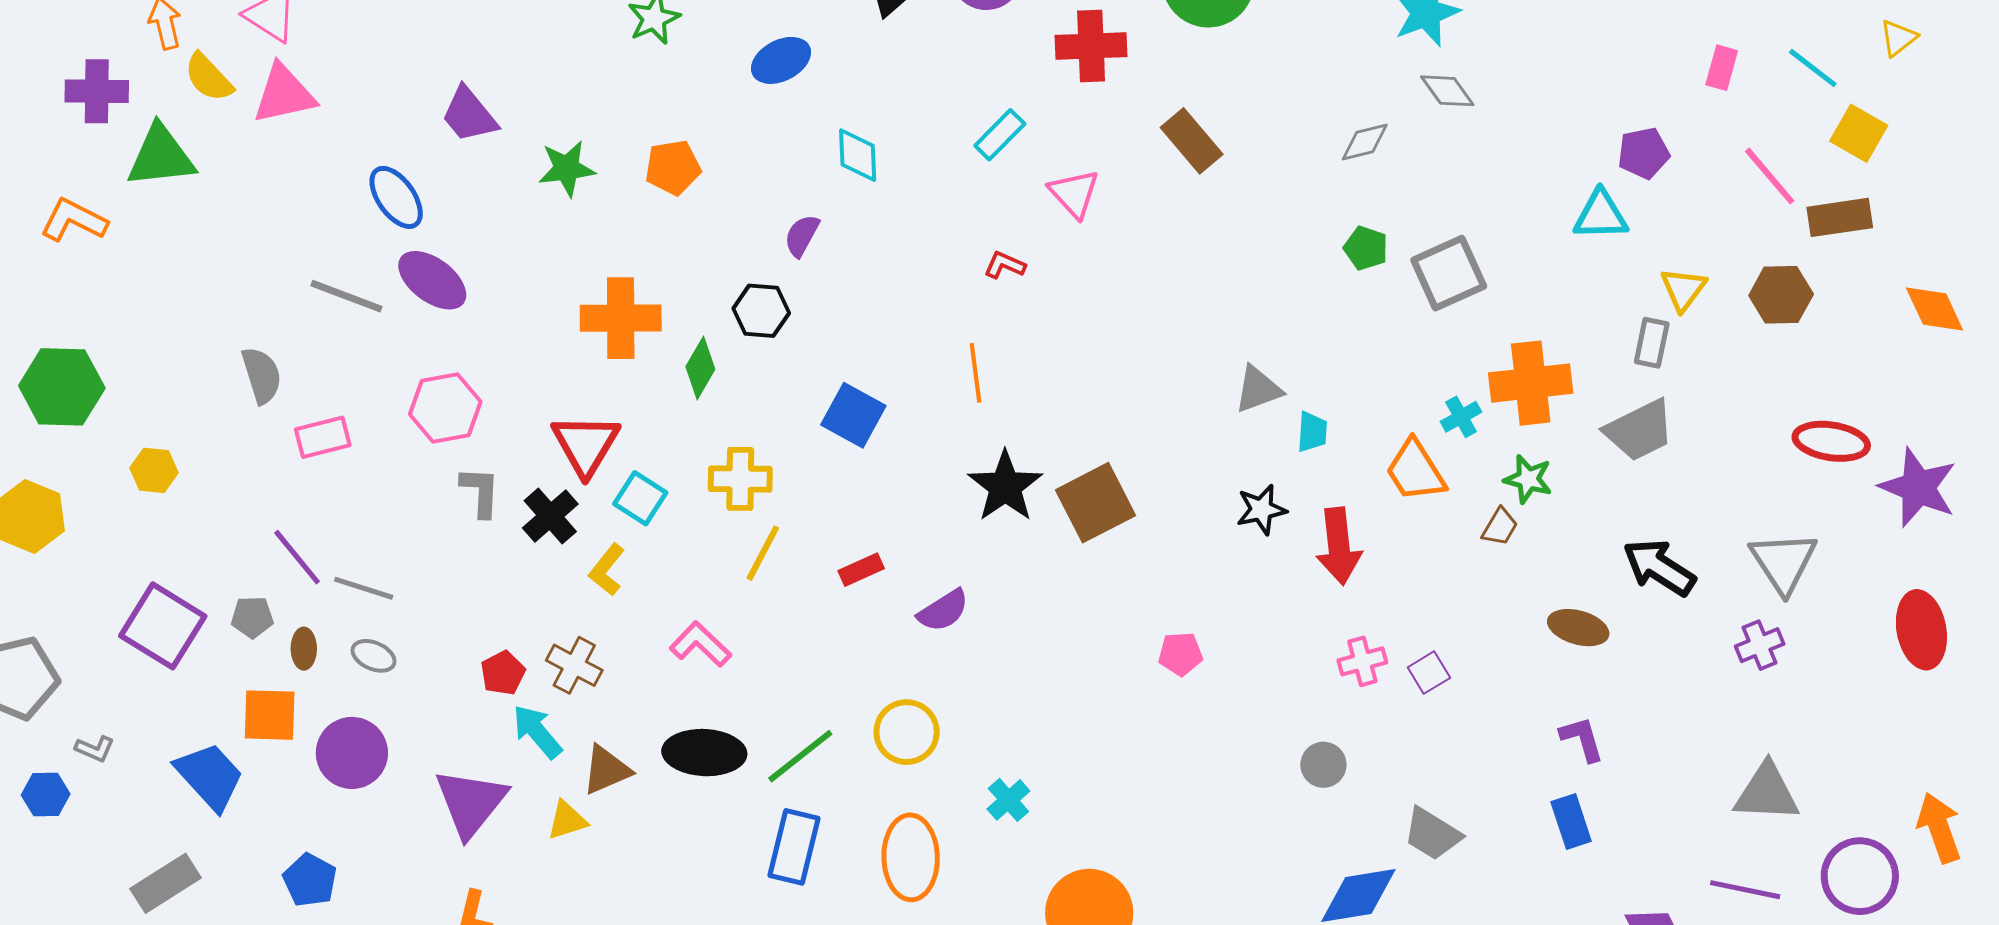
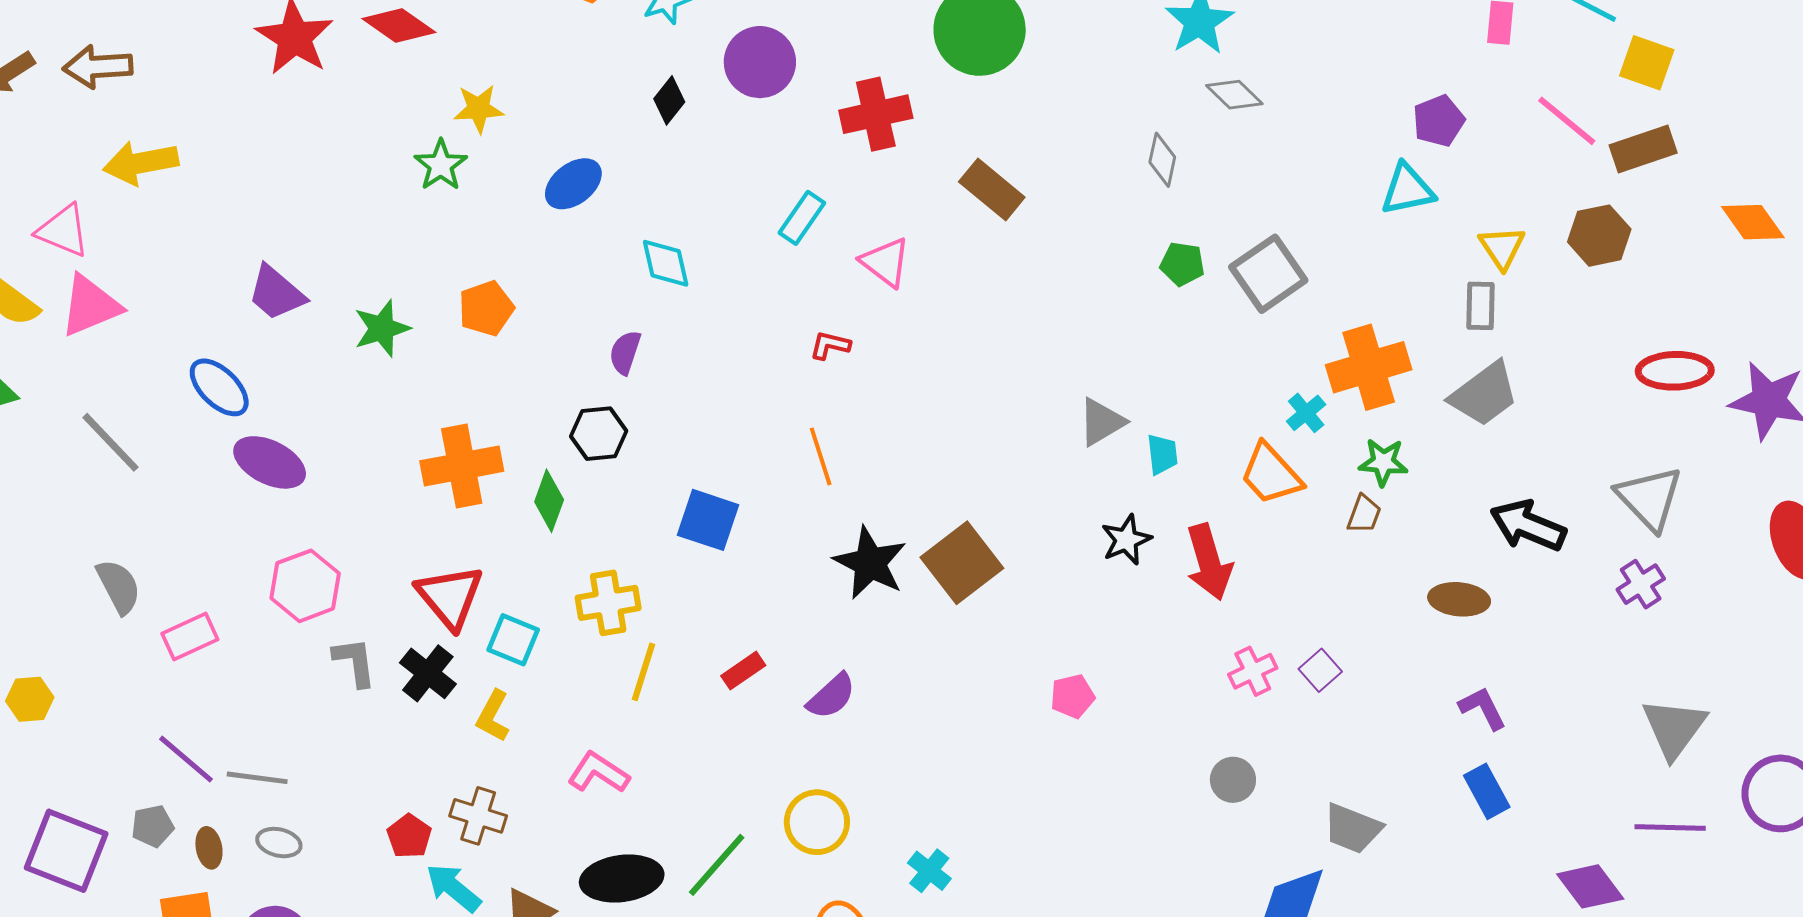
gray diamond: (1365, 142) -> (1162, 160), turned -54
gray line: (346, 296) -> (110, 442), moved, turned 36
gray triangle: (1767, 793) -> (1674, 728), turned -46

